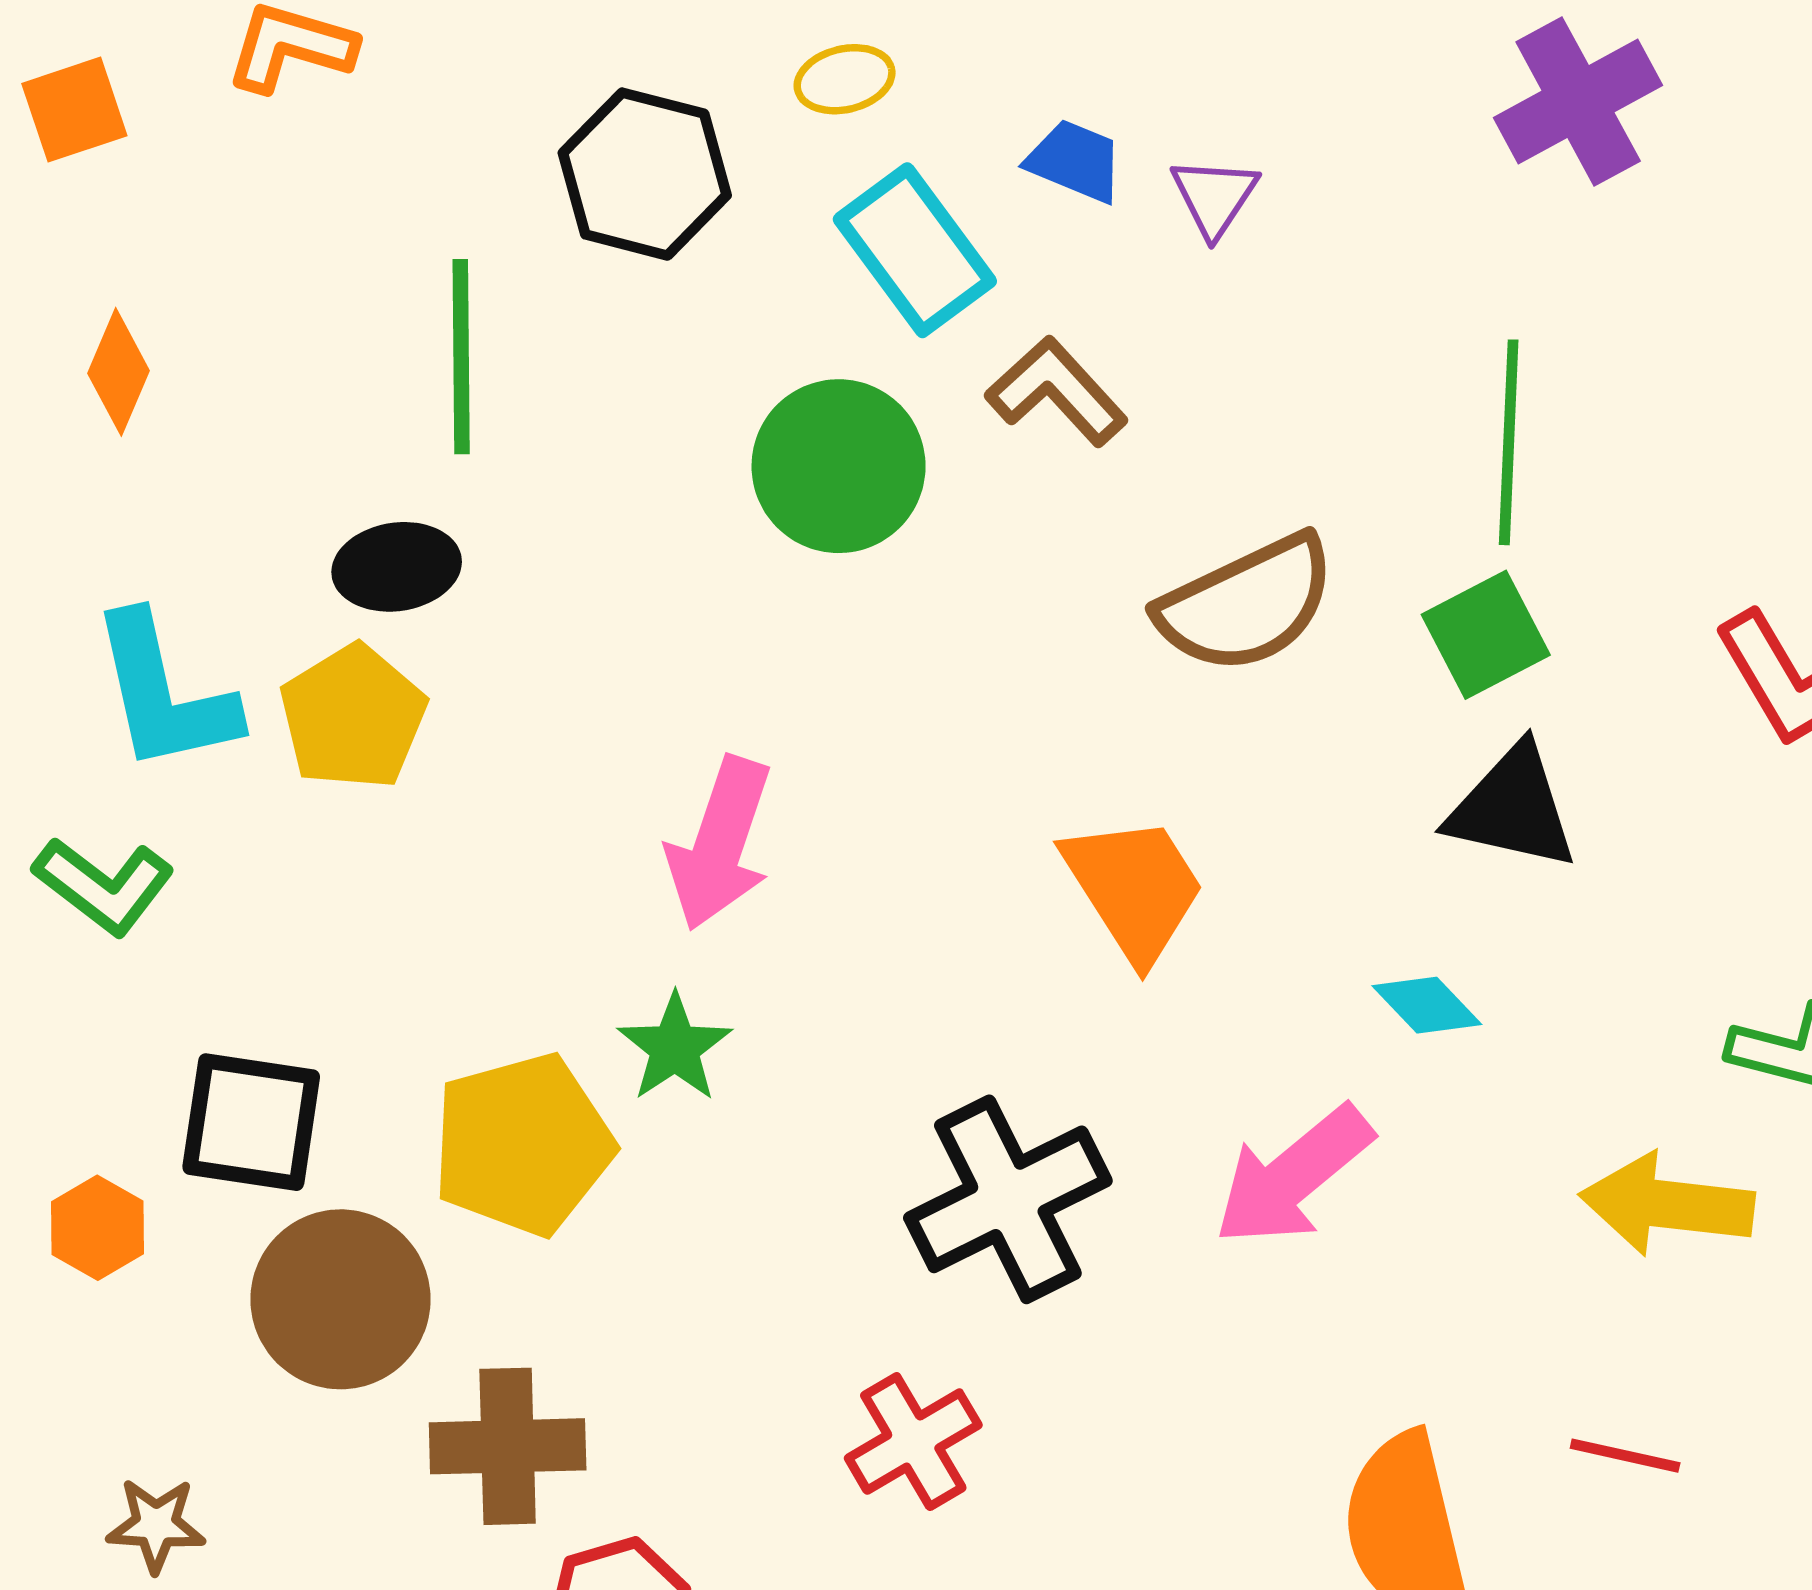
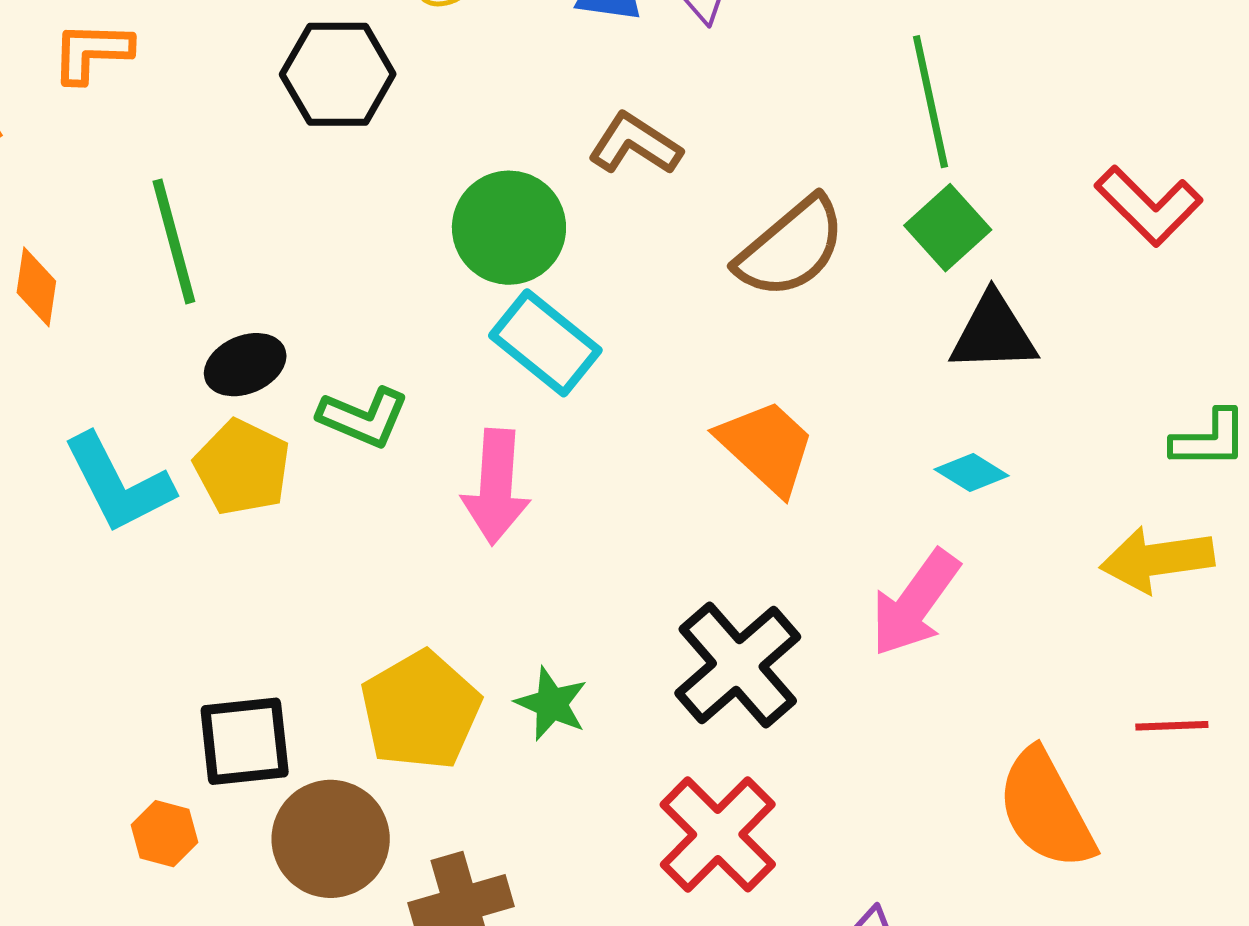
cyan rectangle: (915, 250) -> (545, 343), moved
green line: (461, 357) -> (174, 241), moved
green L-shape: (104, 886) -> (363, 417), moved
green star: (675, 1048) -> (551, 704), moved
red cross: (913, 1442) -> (718, 834), size x1.4

